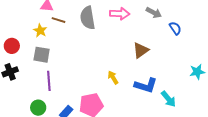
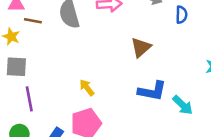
blue semicircle: (175, 28) -> (181, 15), turned 40
yellow arrow: (113, 78) -> (87, 88), moved

